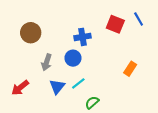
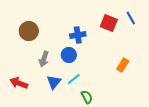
red arrow: (20, 88) -> (19, 83), turned 60
green semicircle: (92, 103) -> (87, 97), turned 104

